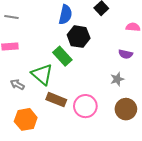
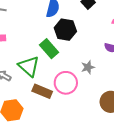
gray star: (117, 79) -> (88, 67), moved
pink circle: (85, 106) -> (66, 83), moved

